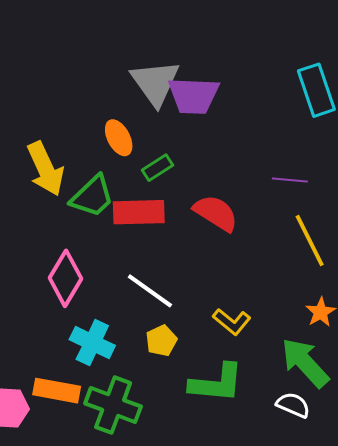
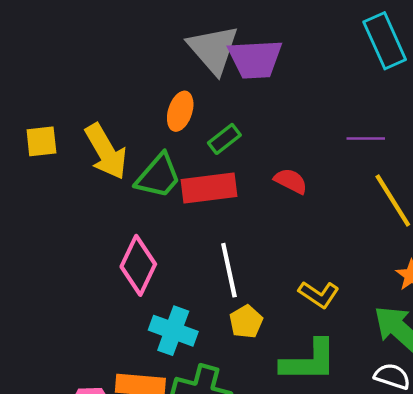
orange ellipse: (119, 138) -> (180, 111), turned 51
red semicircle: (216, 213) -> (291, 181), size x0.7
white line: (150, 291) -> (229, 270), turned 48

